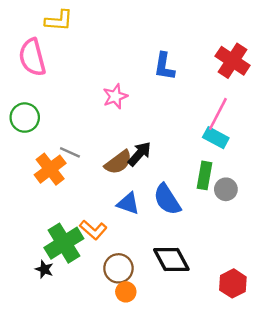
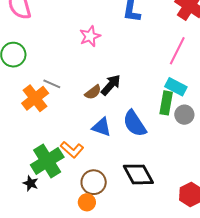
cyan rectangle: (216, 138) -> (176, 87), moved
brown semicircle: (118, 162) -> (93, 92), size x0.7
orange circle: (126, 292) -> (87, 202), moved

